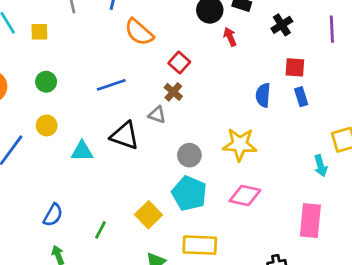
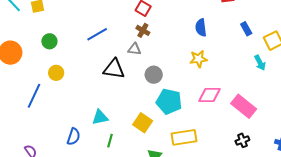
blue semicircle: (263, 95) -> (201, 28), moved
blue rectangle: (301, 97) -> (246, 29), moved
yellow star: (240, 144) -> (198, 59), size x0.7
cyan triangle: (82, 151) -> (100, 117), moved
gray circle: (189, 155) -> (154, 75), moved
pink rectangle: (310, 221) -> (244, 106), moved, turned -45

